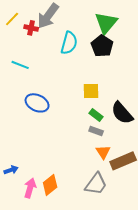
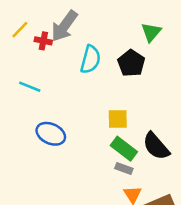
green triangle: (106, 23) -> (151, 32), moved, size x0.7
green rectangle: (96, 115) -> (124, 149), size x1.5

